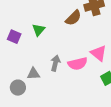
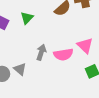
gray triangle: (33, 74) -> (20, 69), moved, turned 40

